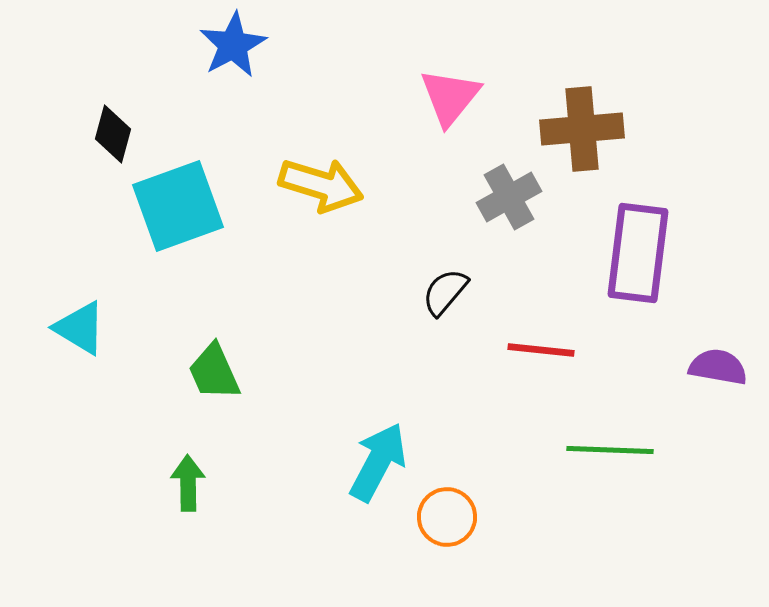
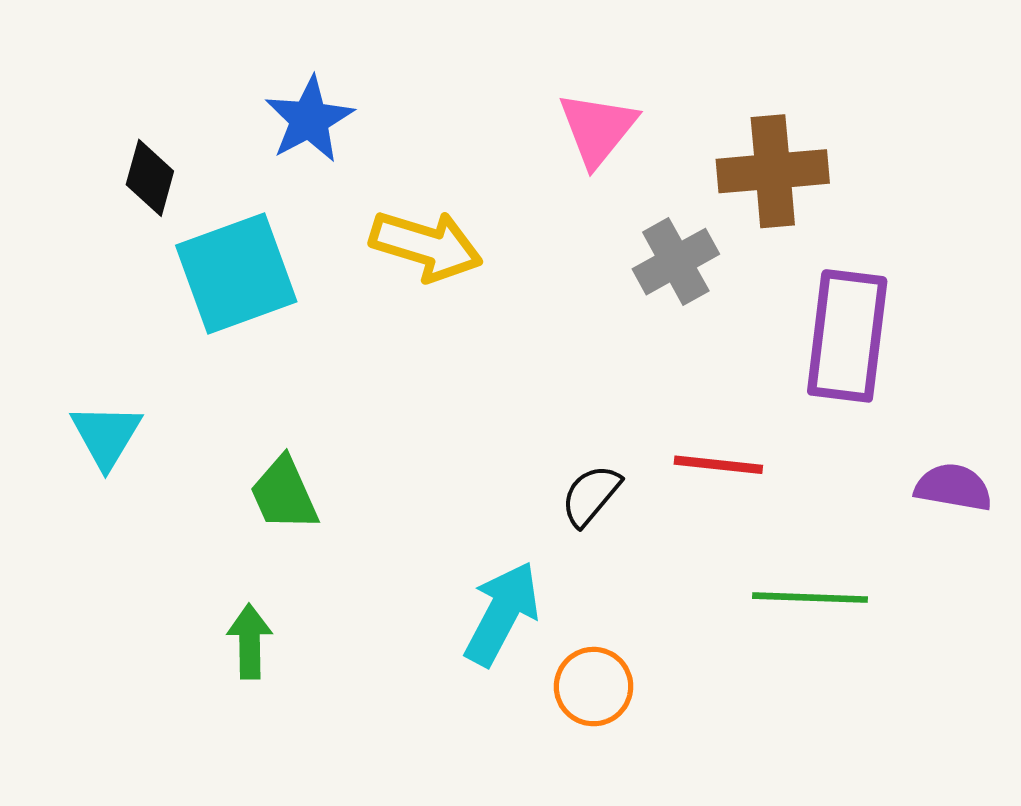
blue star: (233, 45) -> (309, 119), moved
black semicircle: (445, 292) -> (591, 495), moved
cyan triangle: (80, 328) -> (106, 436), turned 30

